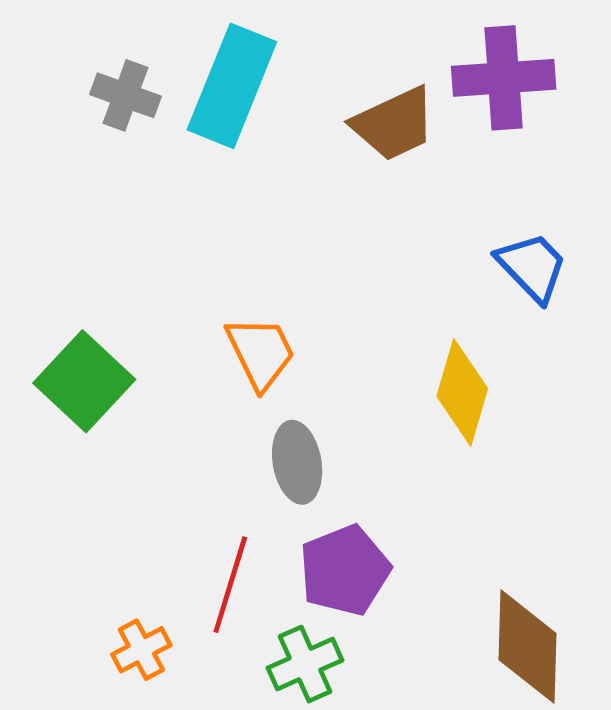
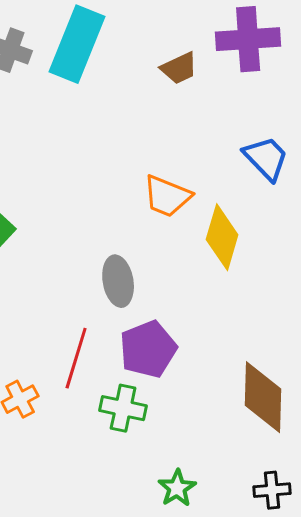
brown trapezoid: (394, 124) -> (179, 68), size x0.7
orange trapezoid: (261, 353) -> (167, 196), moved, turned 138
green cross: (305, 664) -> (123, 408), turned 36

